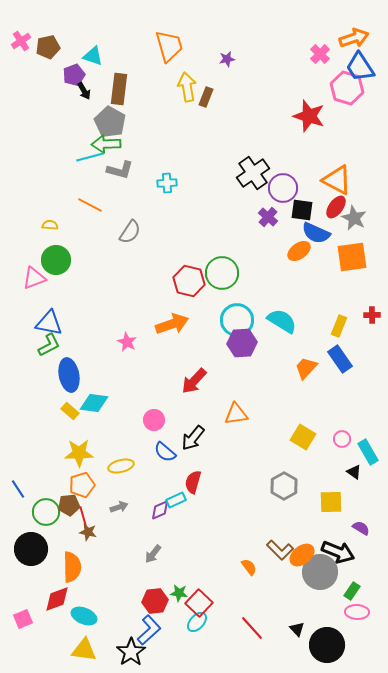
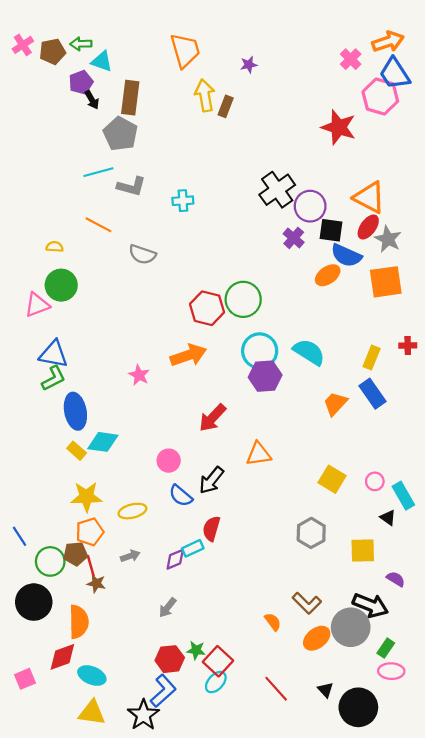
green arrow: (106, 144) -> (81, 44), moved, size x0.7
gray semicircle: (130, 232) -> (142, 254), turned 75
orange ellipse: (302, 555) -> (317, 638), moved

